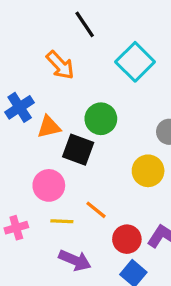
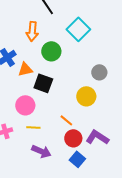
orange arrow: (60, 65) -> (32, 31), turned 48
green circle: (101, 119) -> (51, 51), moved
orange line: (96, 210) -> (66, 120), moved

